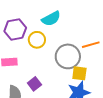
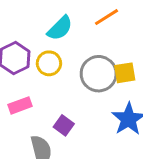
orange line: (91, 45) -> (107, 17), moved
yellow square: (79, 73) -> (125, 73), moved

